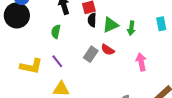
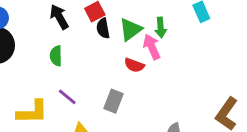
gray rectangle: (91, 54) -> (114, 101), moved
pink arrow: (141, 62) -> (152, 47), moved

